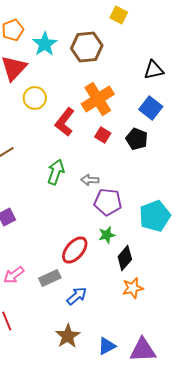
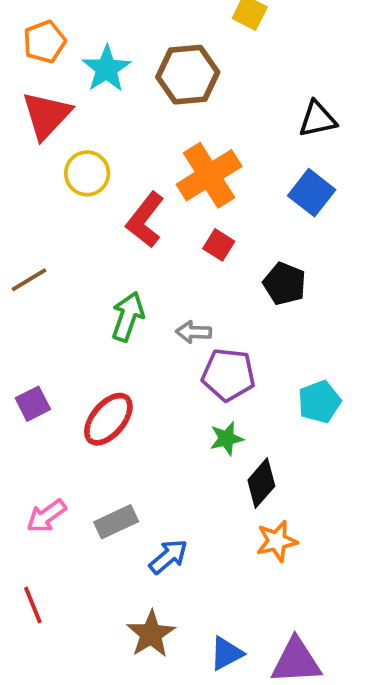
black pentagon: (137, 139) -> (285, 284), moved
cyan pentagon: (155, 216) -> (319, 402), size x0.7
red ellipse: (75, 250) -> (108, 419), moved

